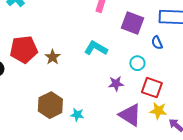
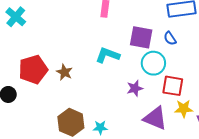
purple square: (132, 23) -> (141, 37), moved
cyan circle: (137, 63) -> (153, 63), size x1.5

